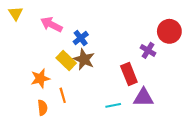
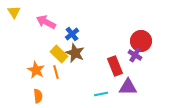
red circle: (169, 31) -> (141, 41), moved
purple cross: (148, 50) -> (135, 55), moved
orange star: (40, 78) -> (36, 70), turned -30
orange line: (63, 95) -> (56, 72), moved

